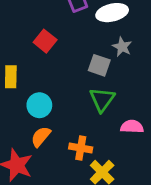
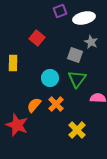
cyan circle: (39, 105) -> (50, 78), moved
orange cross: (81, 148) -> (56, 104), moved, turned 35

